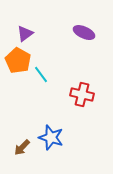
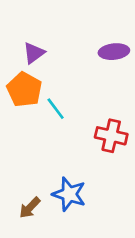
purple ellipse: (84, 33) -> (114, 52), turned -30

